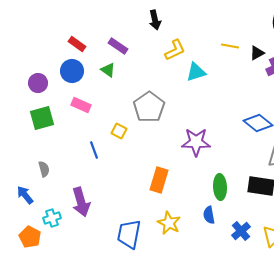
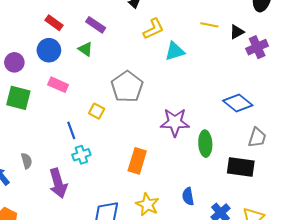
green square: (42, 118) -> (18, 98), turned 30
gray semicircle: (44, 169) -> (27, 161), moved
green ellipse: (220, 187) -> (205, 144), moved
cyan cross: (52, 218) -> (81, 155), moved

